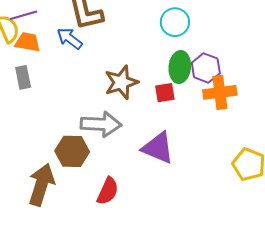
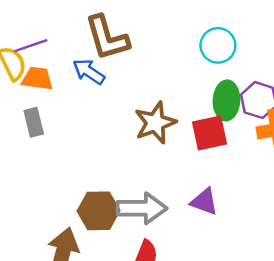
red square: (165, 93) -> (209, 133), size x1.4
gray arrow: (101, 124) -> (142, 208), moved
purple triangle: (158, 148) -> (204, 202), size x0.7

